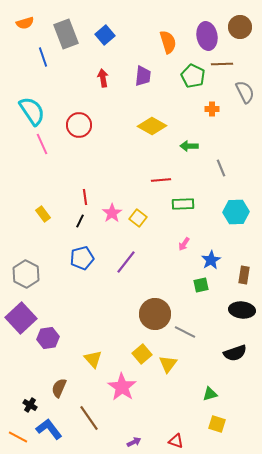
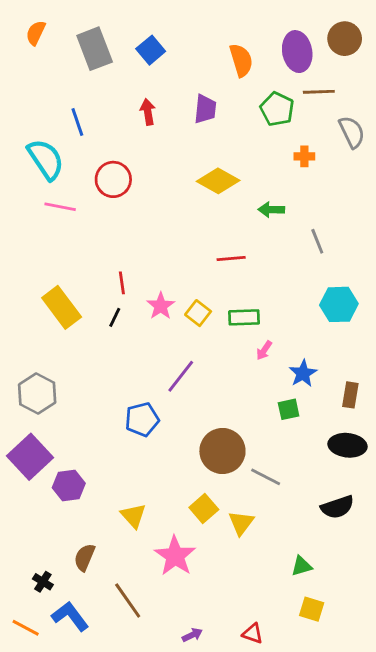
orange semicircle: (25, 23) -> (36, 33), turned 132
blue line: (43, 57) -> (77, 122), moved
pink line: (42, 144) -> (60, 207), turned -55
green rectangle: (183, 204) -> (244, 317), moved
yellow rectangle: (43, 214) -> (62, 307), size x1.8
blue pentagon: (82, 258) -> (142, 419), moved

